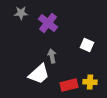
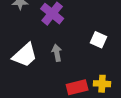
white trapezoid: (39, 74) -> (25, 55), moved

